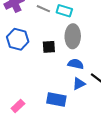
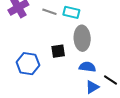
blue hexagon: (18, 39) -> (28, 64), moved

